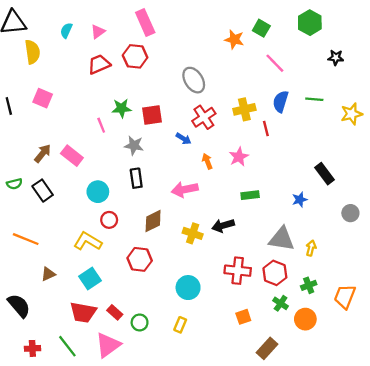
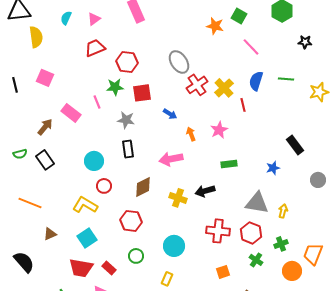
red hexagon: (135, 56) -> (127, 62), moved
yellow cross: (244, 109) -> (224, 88), turned -30
red cross: (204, 117) -> (197, 85), moved
pink rectangle: (72, 156) -> (71, 113), moved
orange circle: (305, 319) -> (292, 271), moved
green circle: (140, 322) -> (136, 256), moved

